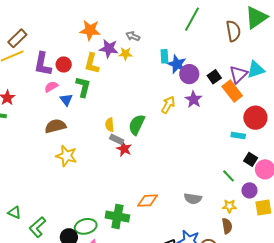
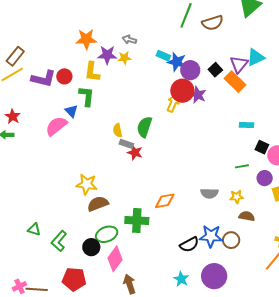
brown semicircle: (233, 31) -> (213, 23), moved, turned 90
cyan rectangle: (164, 56) -> (163, 56), turned -56
purple L-shape: (43, 64) -> (43, 79), turned -80
pink semicircle: (51, 87) -> (56, 126), moved, size x1.6
red circle: (255, 118) -> (182, 91), moved
brown semicircle: (55, 126) -> (98, 204), moved
yellow star: (66, 156) -> (87, 184), moved
green line: (228, 176) -> (242, 166), turned -48
yellow star: (229, 206) -> (237, 197), moved
brown semicircle: (227, 226) -> (247, 216), turned -63

